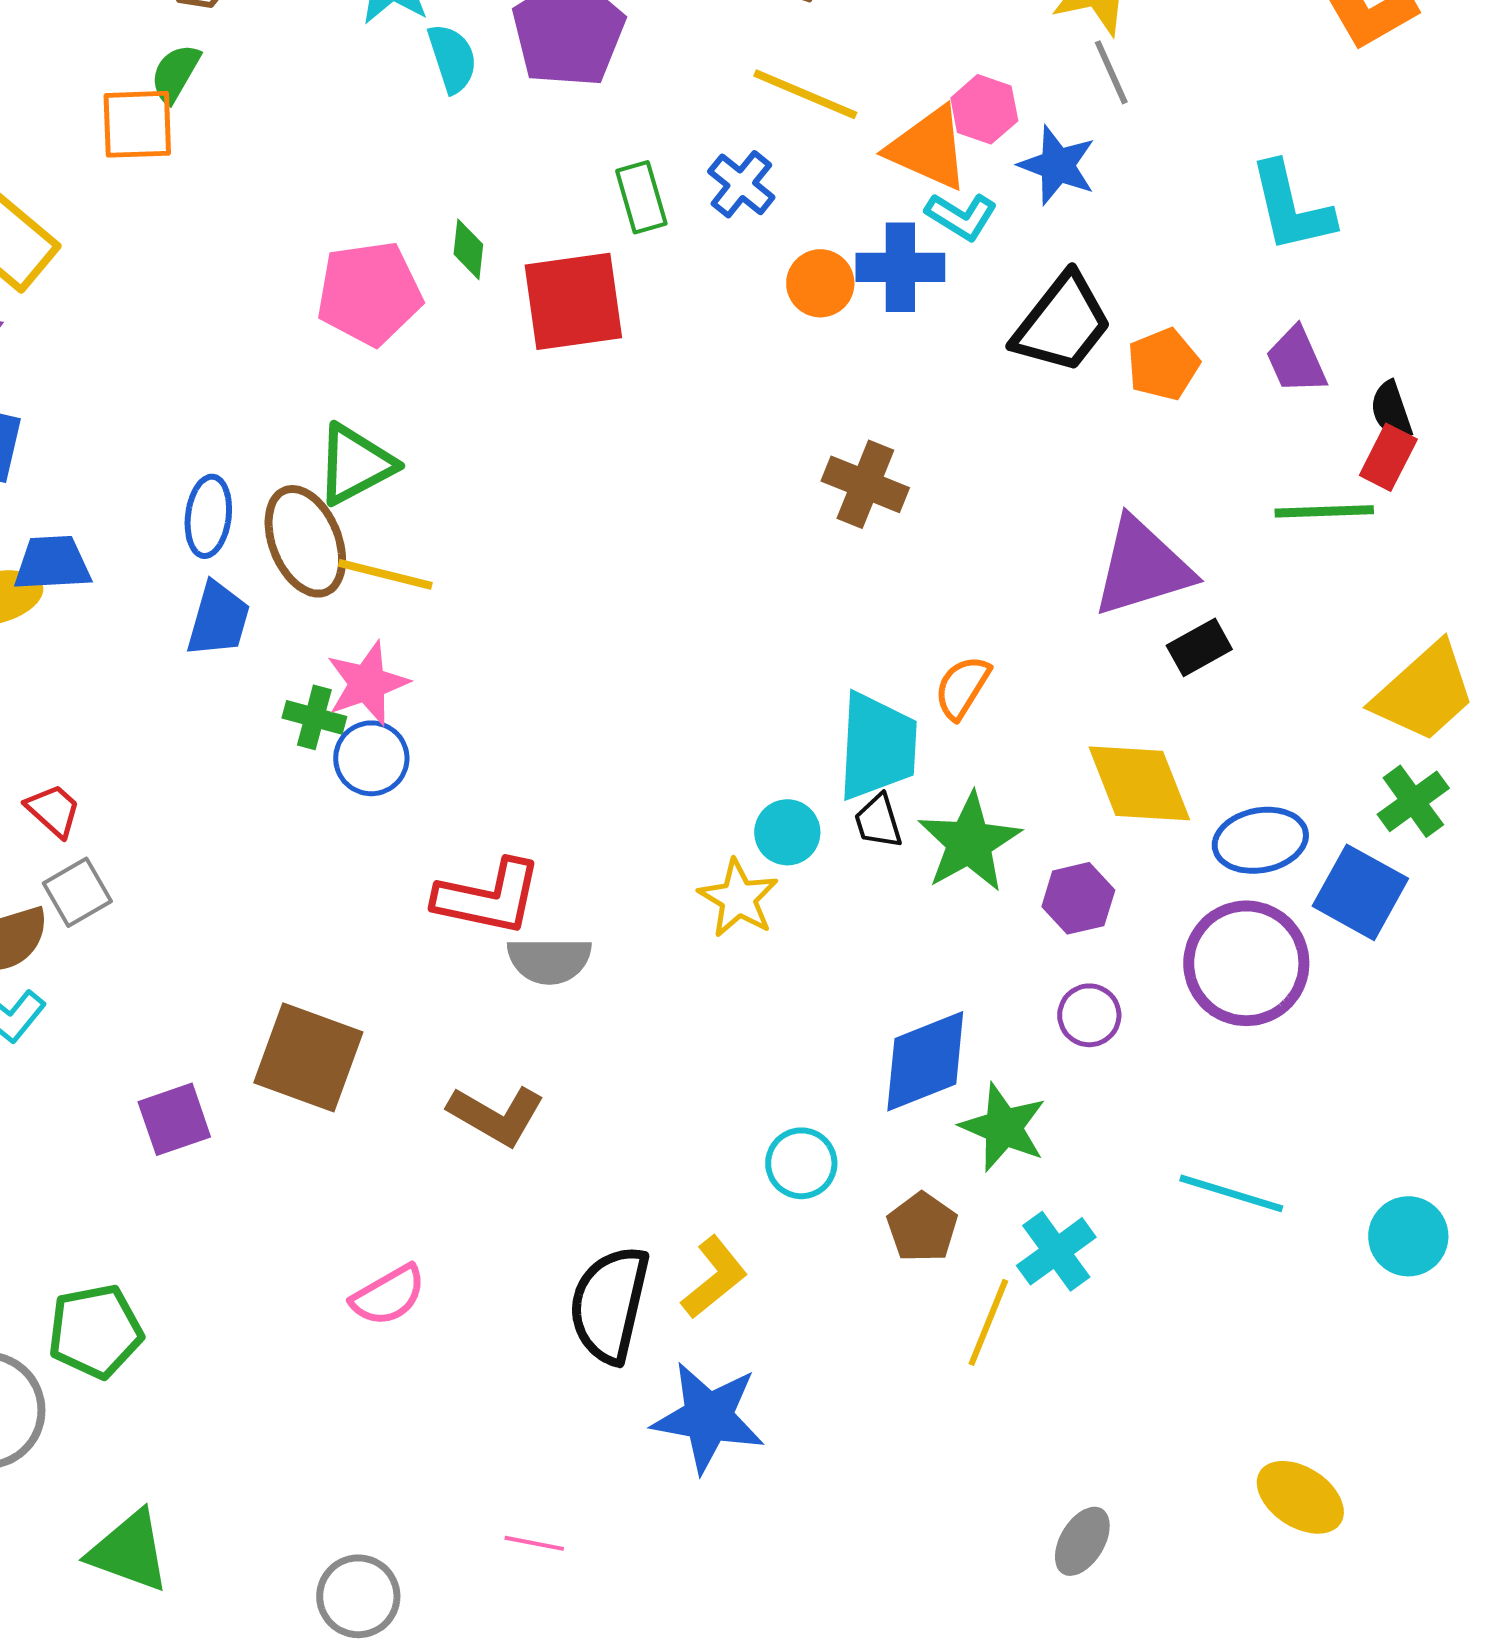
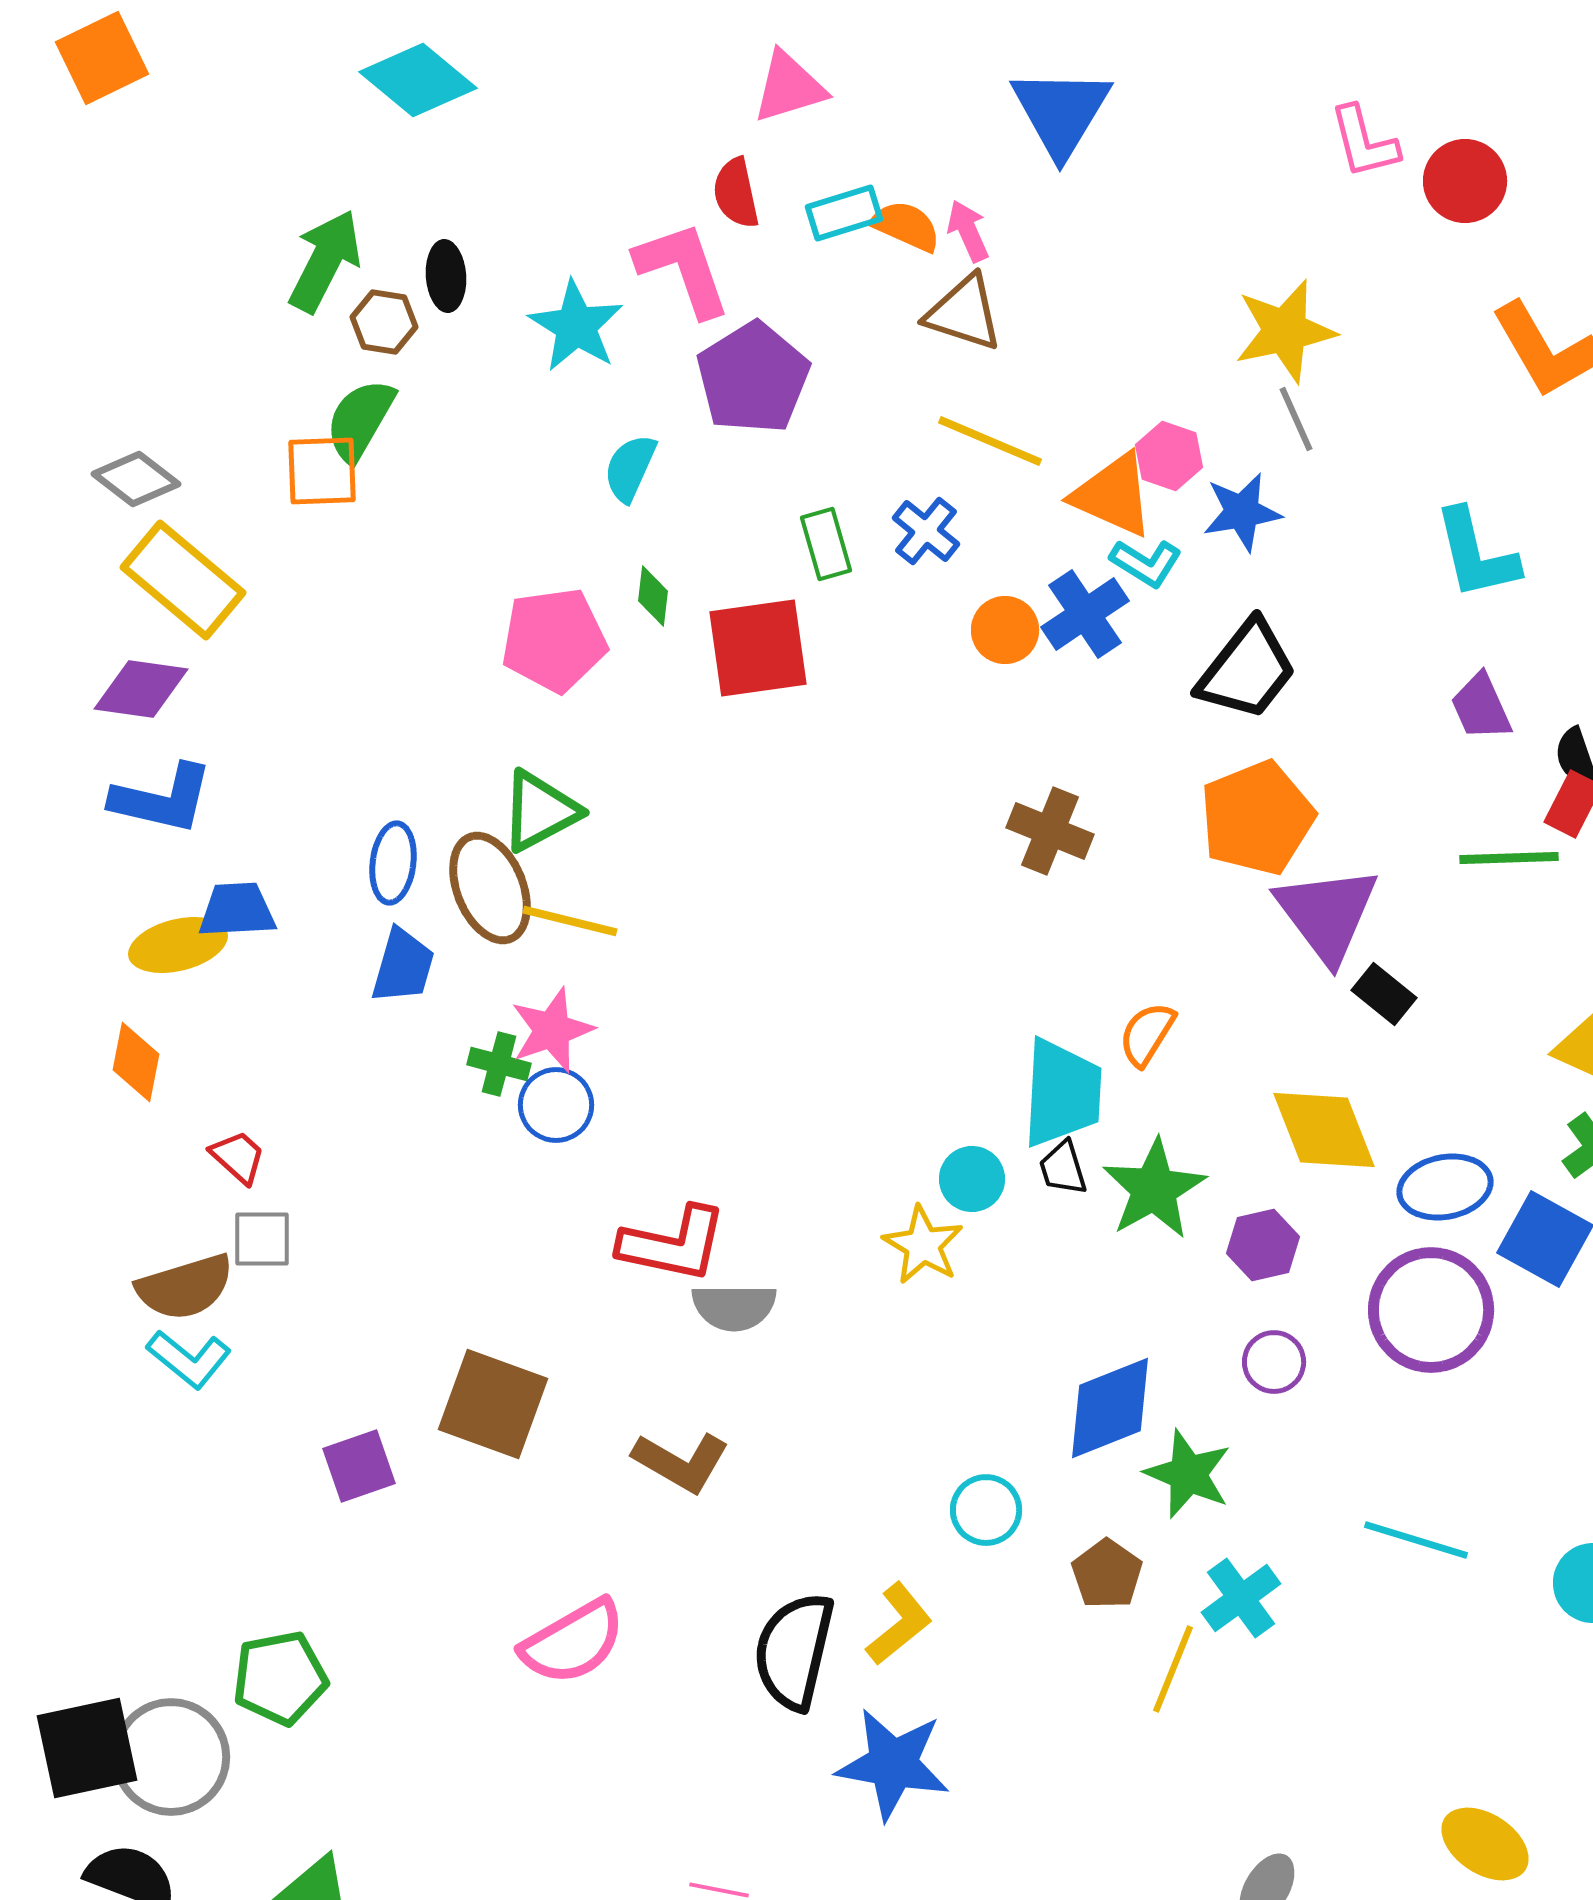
cyan semicircle: (452, 58) -> (630, 468), moved, turned -138
green semicircle: (175, 73) -> (360, 420), size x1.4
blue star: (1057, 165) -> (1242, 512), turned -30
blue cross: (900, 267) -> (1085, 614), turned -34
orange pentagon: (1163, 364) -> (1257, 818), moved, size x1.6
purple triangle: (1142, 567) -> (1327, 914), turned -50
black rectangle: (1199, 647) -> (1384, 994), turned 68
gray square: (77, 892) -> (262, 1239), turned 30
pink semicircle: (388, 1295) -> (573, 1642), size x1.4

